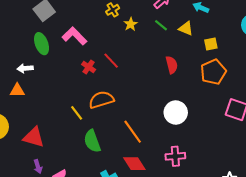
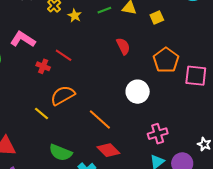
green line: (161, 25) -> (104, 10), turned -48
orange pentagon: (213, 72) -> (166, 60), moved
green semicircle: (92, 141) -> (61, 153), moved, turned -35
pink cross: (175, 156) -> (158, 134), moved

